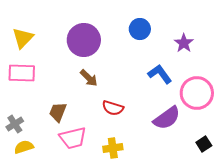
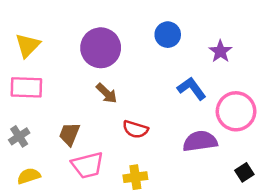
purple semicircle: (167, 118) -> (200, 141), turned -152
gray cross: (15, 124) -> (19, 136), moved

